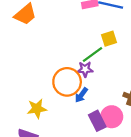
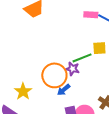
yellow star: (37, 109) -> (23, 91), turned 30

